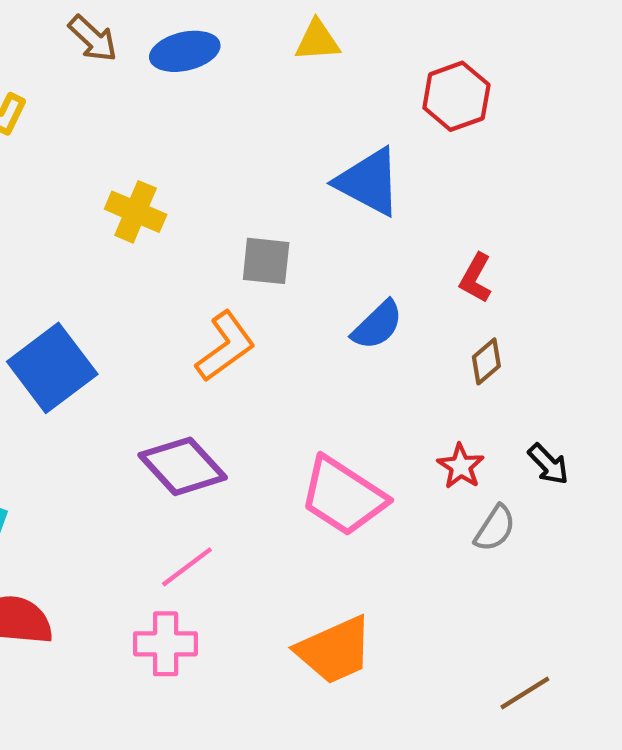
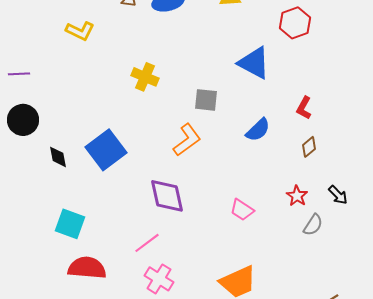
purple diamond: (183, 466) -> (167, 196), turned 30
pink trapezoid: (343, 496) -> (242, 210), size x0.6
pink line: (187, 567) -> (147, 243), moved
pink cross: (166, 644) -> (159, 279), turned 32

